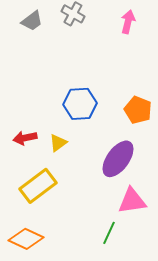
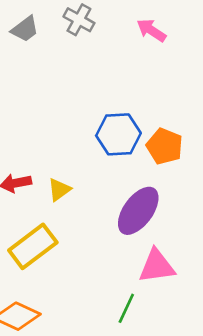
pink arrow: (128, 22) -> (151, 30), turned -70
blue hexagon: (80, 104) -> (118, 134), moved

